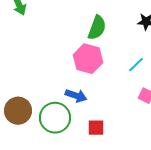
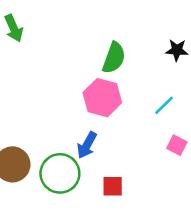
blue arrow: (76, 96) -> (87, 145), turned 100

